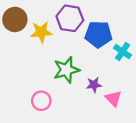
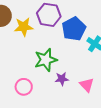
blue pentagon: (98, 34) -> (74, 29), turned -30
purple star: (94, 85) -> (62, 79), moved

